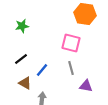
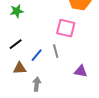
gray line: (71, 68) -> (56, 51), moved
brown triangle: (25, 83) -> (20, 68), turned -32

